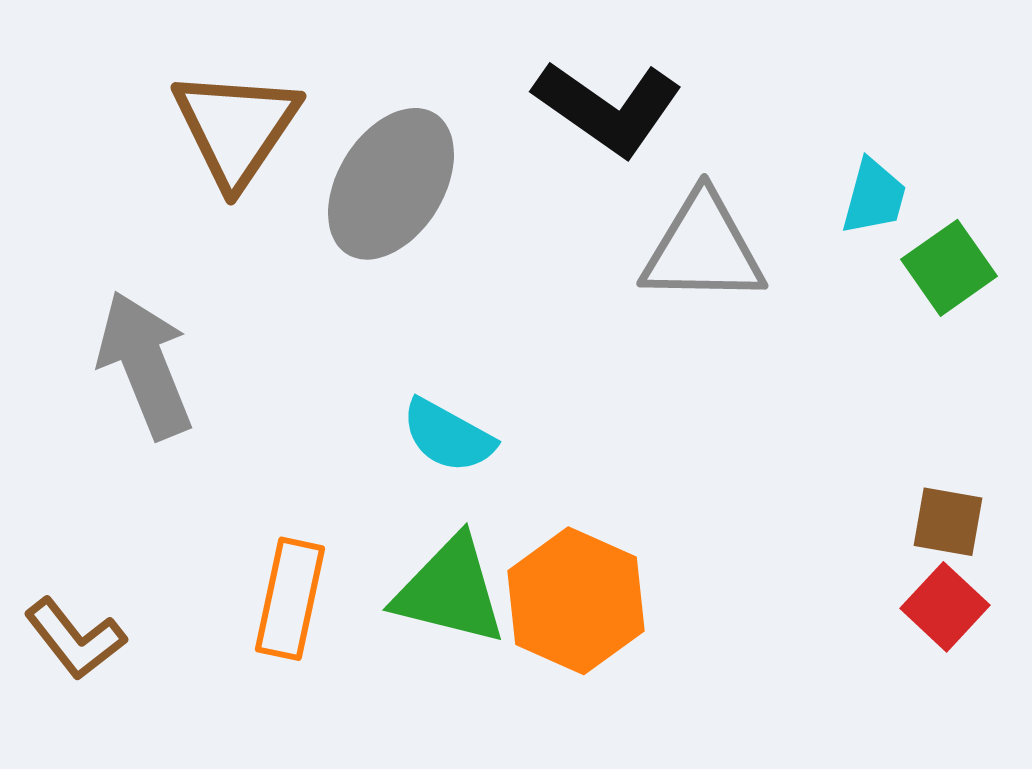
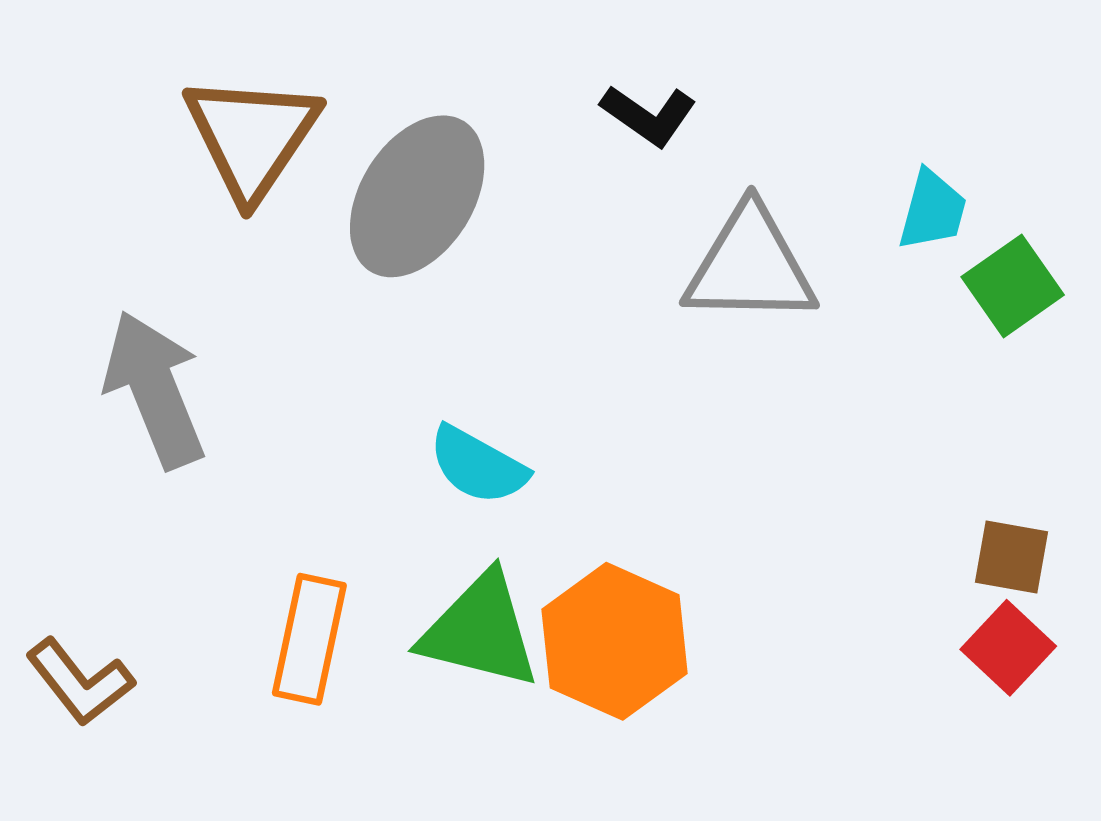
black L-shape: (608, 108) -> (649, 115), size x0.6

